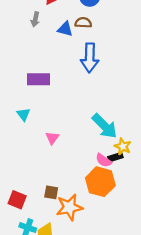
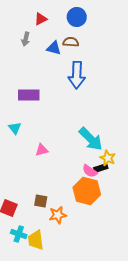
pink triangle: (52, 138) -> (42, 150), turned 40
orange star: (69, 207) -> (58, 215), size x0.7

